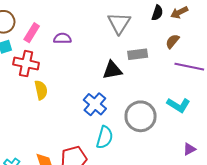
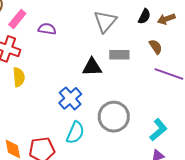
brown semicircle: (172, 41) -> (156, 47), turned 98
cyan L-shape: (178, 105) -> (158, 130), moved, turned -80

